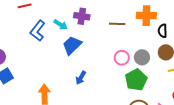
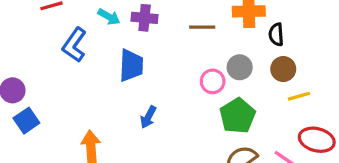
cyan arrow: (61, 25) -> (109, 17), moved
blue trapezoid: (72, 45) -> (131, 65), turned 140
gray circle: (142, 57) -> (240, 67), moved

